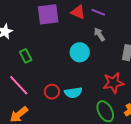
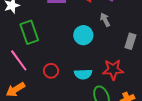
green rectangle: (26, 56) -> (29, 32), size x1.6
cyan semicircle: (73, 93) -> (83, 74), moved

